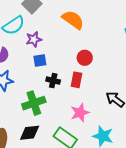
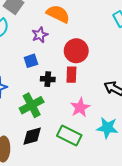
purple star: (34, 39) -> (40, 35), moved
red circle: (85, 58) -> (76, 51), size x1.5

